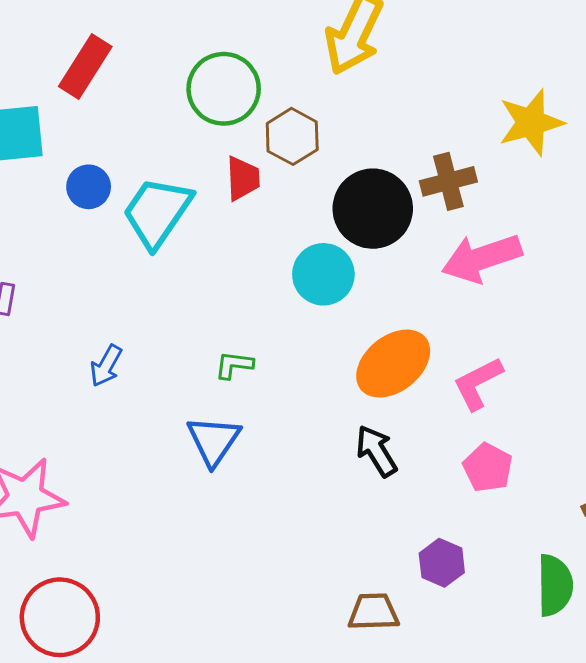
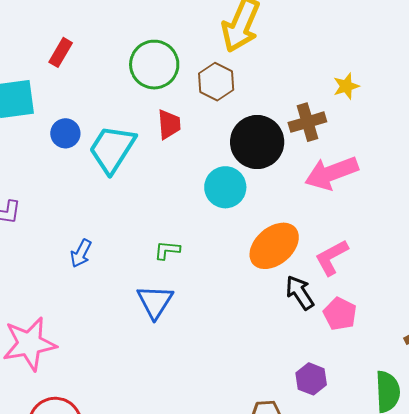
red rectangle: (85, 66) -> (61, 52), size x0.7
yellow star: (531, 122) -> (346, 86), moved, size x0.6
brown hexagon: (292, 136) -> (216, 82), moved
black arrow: (377, 451) -> (300, 293), moved

